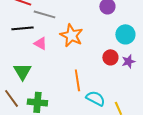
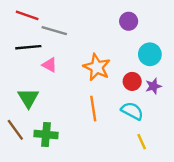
orange star: (71, 35) -> (97, 67), moved
cyan semicircle: (95, 98) -> (132, 111), moved

